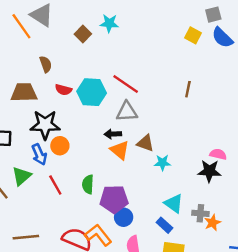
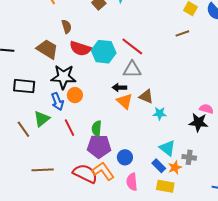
brown line: (188, 89) -> (182, 33), moved, turned 56
red semicircle: (63, 90) -> (80, 49), size x1.5
brown trapezoid: (24, 92) -> (47, 49), turned 30
purple pentagon: (114, 199) -> (99, 146), moved
orange star: (213, 223) -> (175, 167), moved

